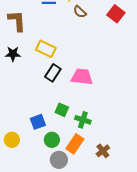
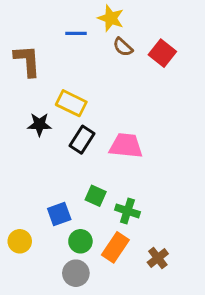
red square: (116, 14) -> (162, 53), moved
black star: (13, 54) -> (39, 124), moved
gray circle: (59, 160) -> (76, 273), moved

